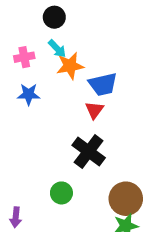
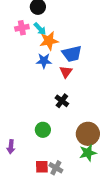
pink cross: (24, 57) -> (22, 28), moved
blue star: (29, 94) -> (44, 61), moved
black cross: (89, 152) -> (62, 101), size x0.6

